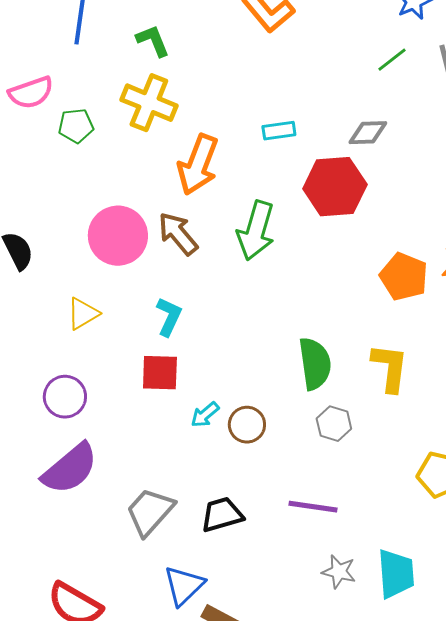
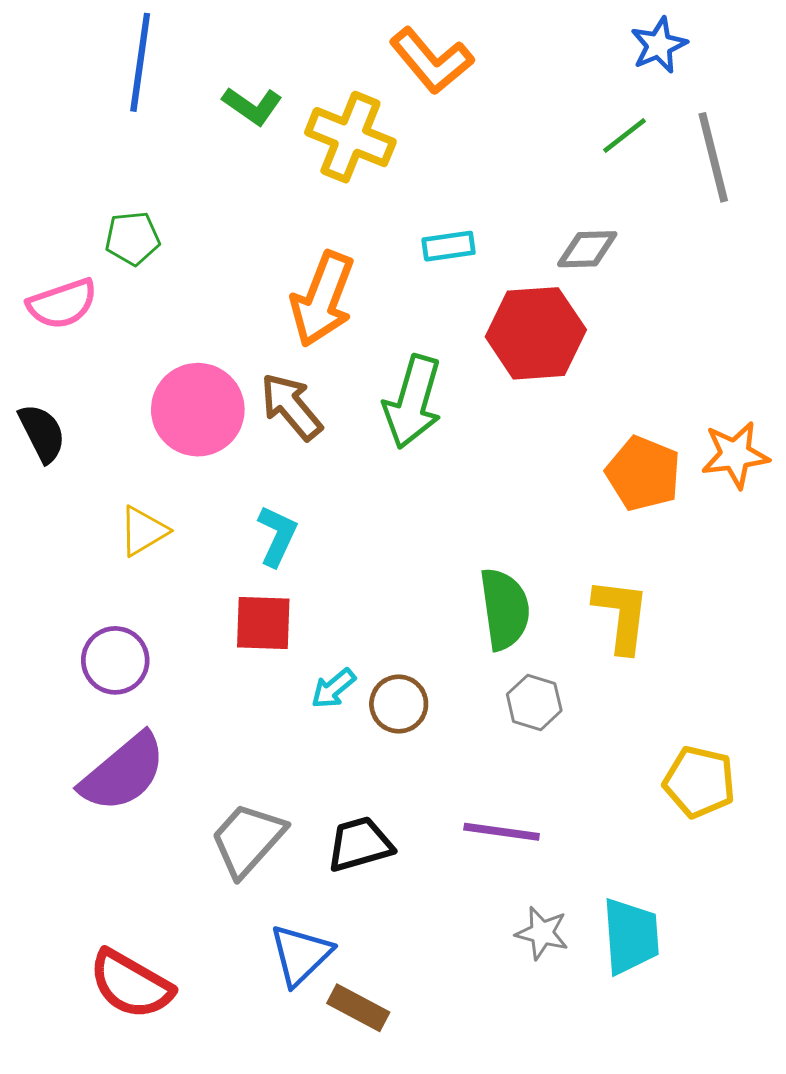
green L-shape: (153, 41) -> (252, 106), turned 147
pink semicircle: (31, 93) -> (62, 304), moved
yellow cross: (149, 103) -> (350, 137), moved

